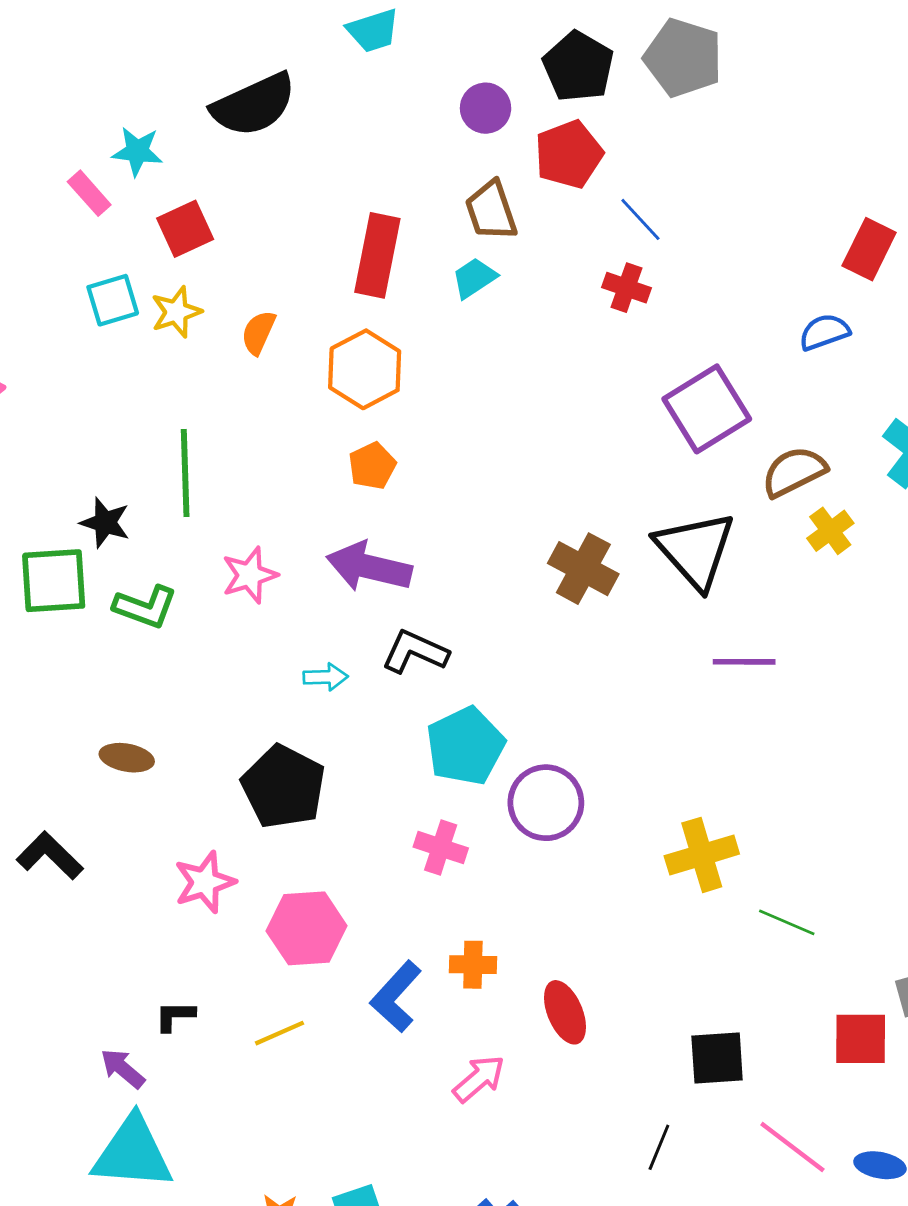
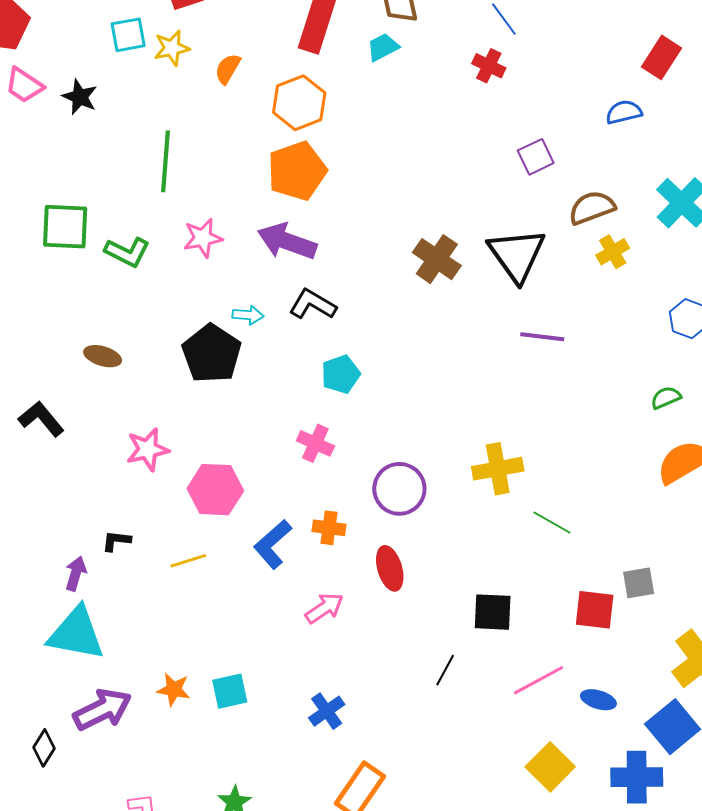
purple square: (707, 409) -> (536, 157), size x0.6
orange pentagon: (372, 466) -> (297, 171), size x1.8
black star: (105, 523) -> (80, 97), moved
cyan pentagon: (465, 746) -> (341, 374), size x0.7
black pentagon: (283, 787) -> (212, 354), moved
purple circle: (546, 803) -> (399, 489), moved
purple arrow: (123, 1069) -> (76, 573), turned 60
pink line: (792, 1147) -> (539, 680), turned -72

